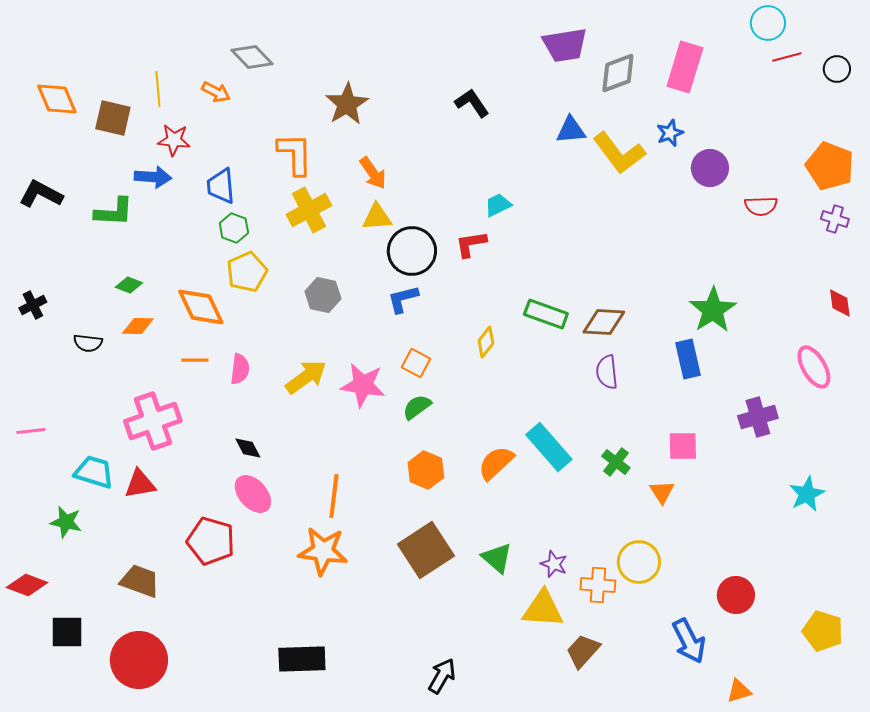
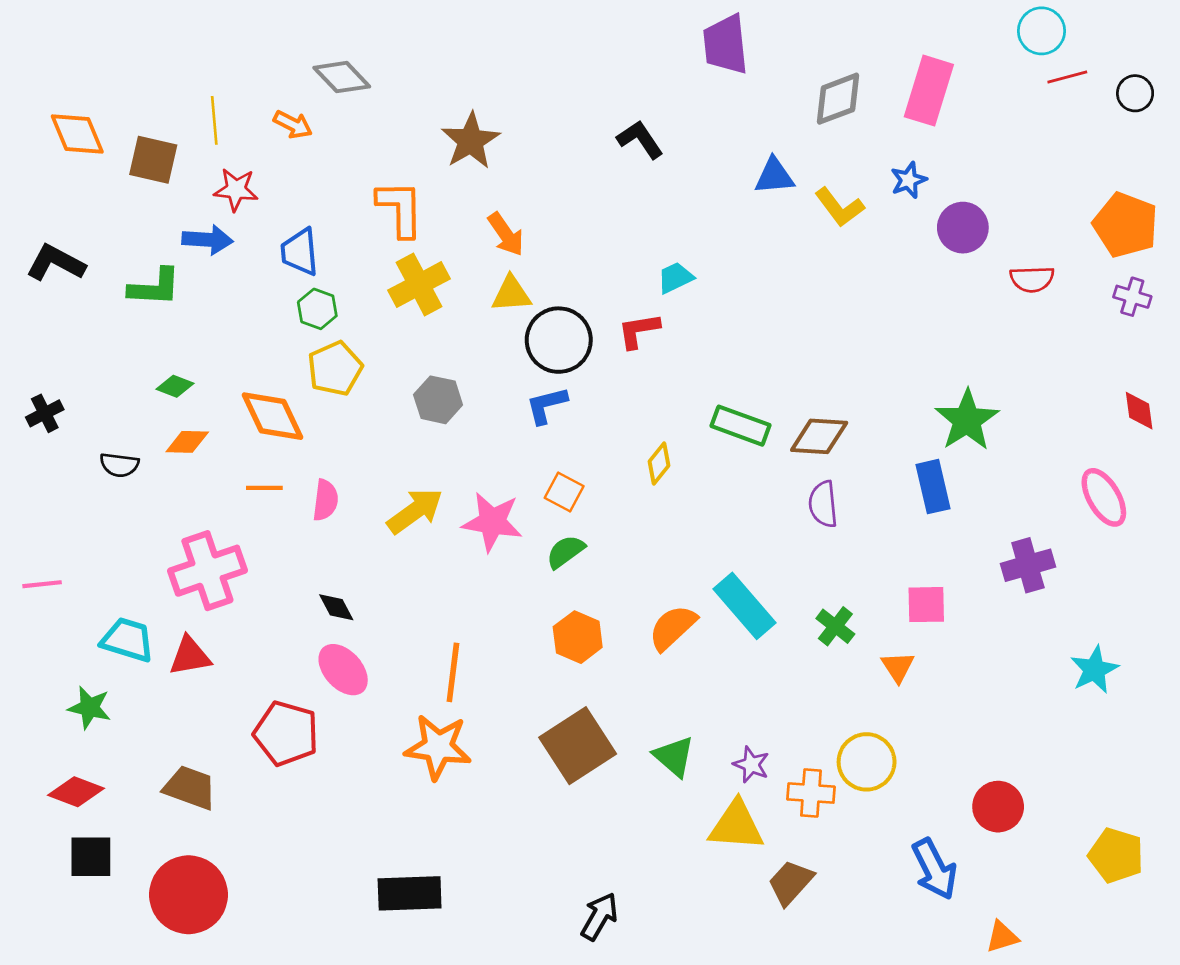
purple trapezoid: (565, 45) -> (726, 44), moved, turned 93
yellow L-shape: (619, 153) -> (839, 207), size x0.7
red diamond: (27, 585) -> (76, 792), moved

